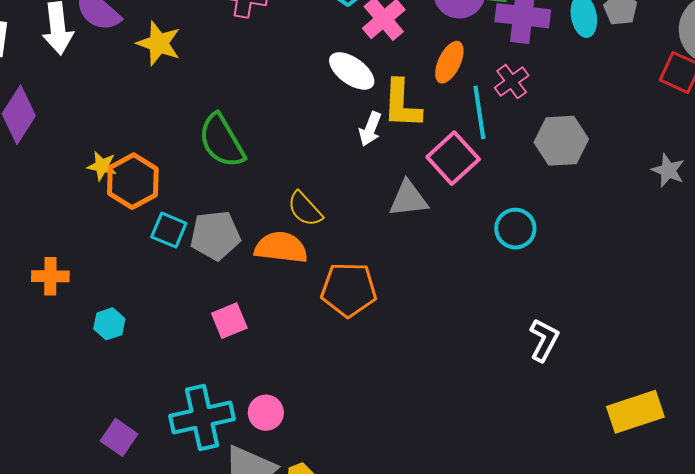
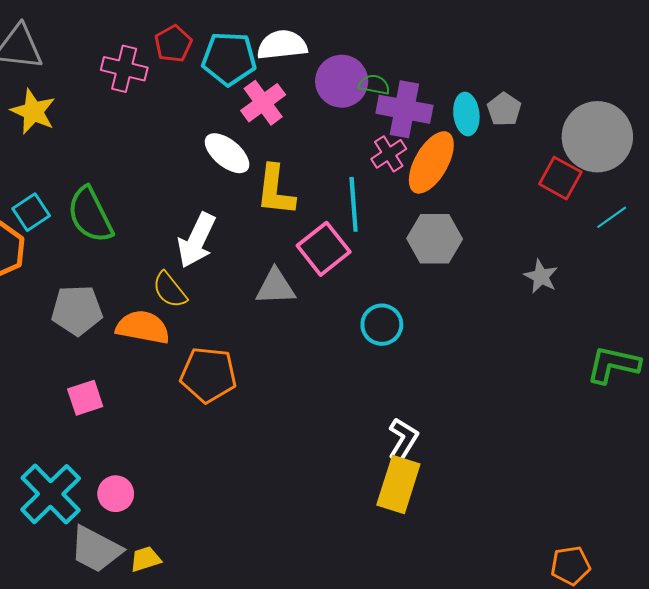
orange ellipse: (449, 62) -> (431, 162), moved, size x1.5
pink cross: (512, 82) -> (389, 154), moved
white arrow: (370, 129) -> (197, 240), moved, size x1.6
cyan square: (169, 230) -> (31, 212), moved, turned 30
yellow rectangle: (635, 412) -> (398, 484), moved, turned -58
cyan cross: (202, 417) -> (51, 494), turned -36

